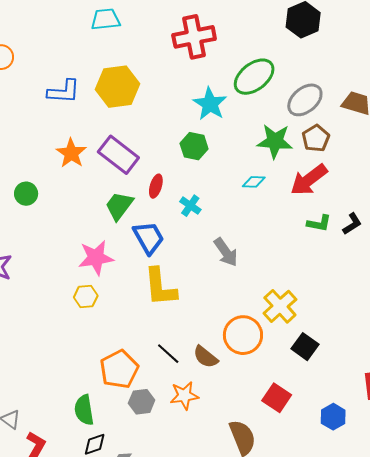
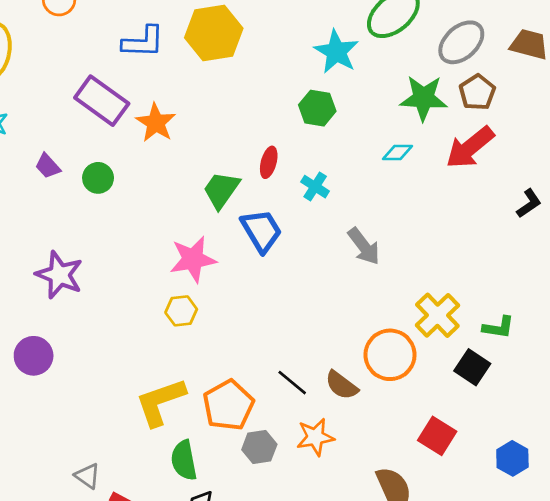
purple rectangle: (118, 155) -> (102, 101), moved
green L-shape: (319, 223) -> (498, 327), moved
yellow L-shape: (160, 287) -> (160, 402), moved, turned 78

